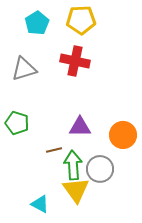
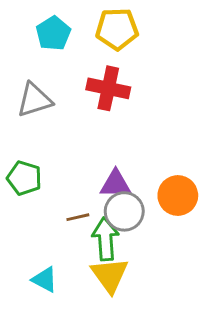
gray circle: (100, 169) -> (124, 211), moved
cyan triangle: (40, 204) -> (45, 279), moved

